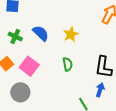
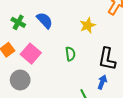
yellow star: (71, 34) -> (88, 25), moved

